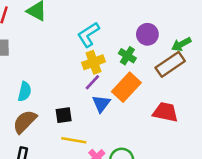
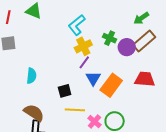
purple circle: (147, 34) -> (127, 47), moved
green arrow: (181, 44) -> (141, 18), moved
orange rectangle: (126, 87) -> (111, 85), moved
brown semicircle: (25, 122) -> (34, 113), moved, turned 85

